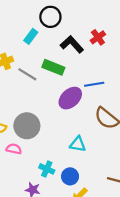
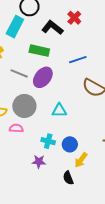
cyan rectangle: (31, 36) -> (15, 27), size x1.5
gray line: (27, 74) -> (19, 73), moved
purple ellipse: (70, 98) -> (43, 77), moved
cyan triangle: (78, 144) -> (59, 110), moved

